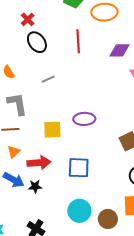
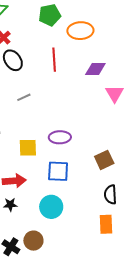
blue square: (79, 168) -> (58, 171), moved
cyan circle: (79, 211) -> (51, 207), moved
brown circle: (108, 219) -> (33, 241), moved

